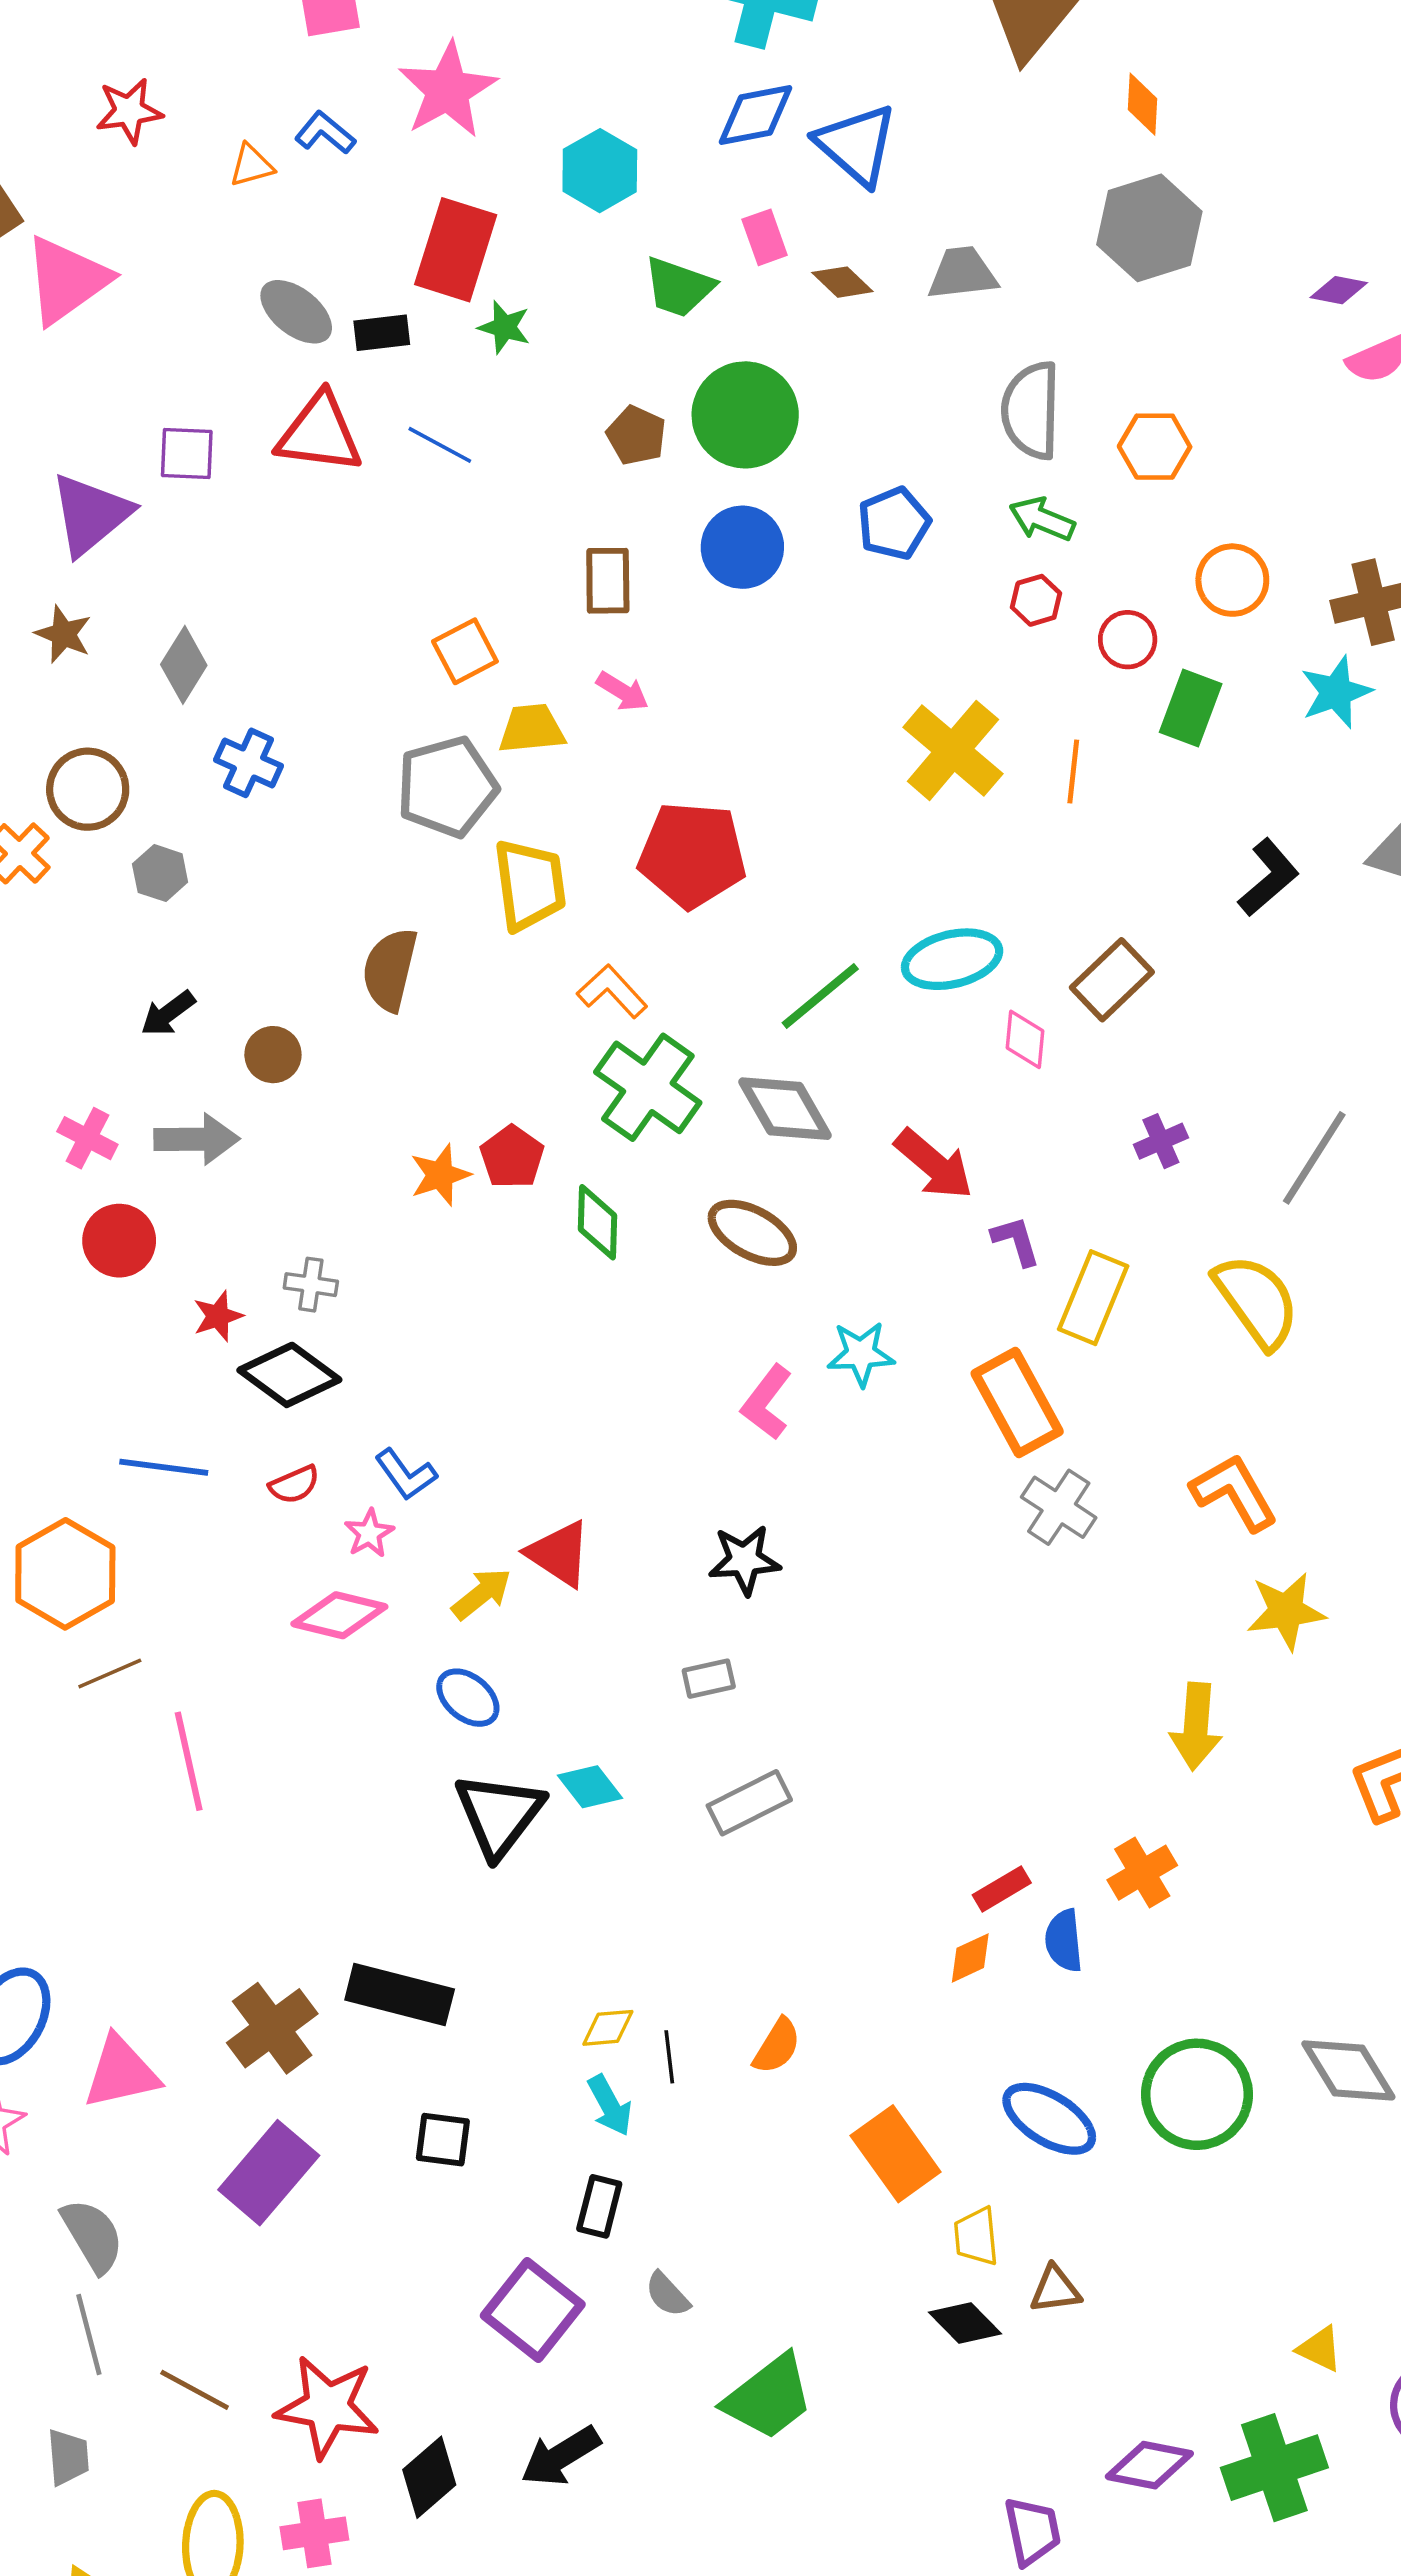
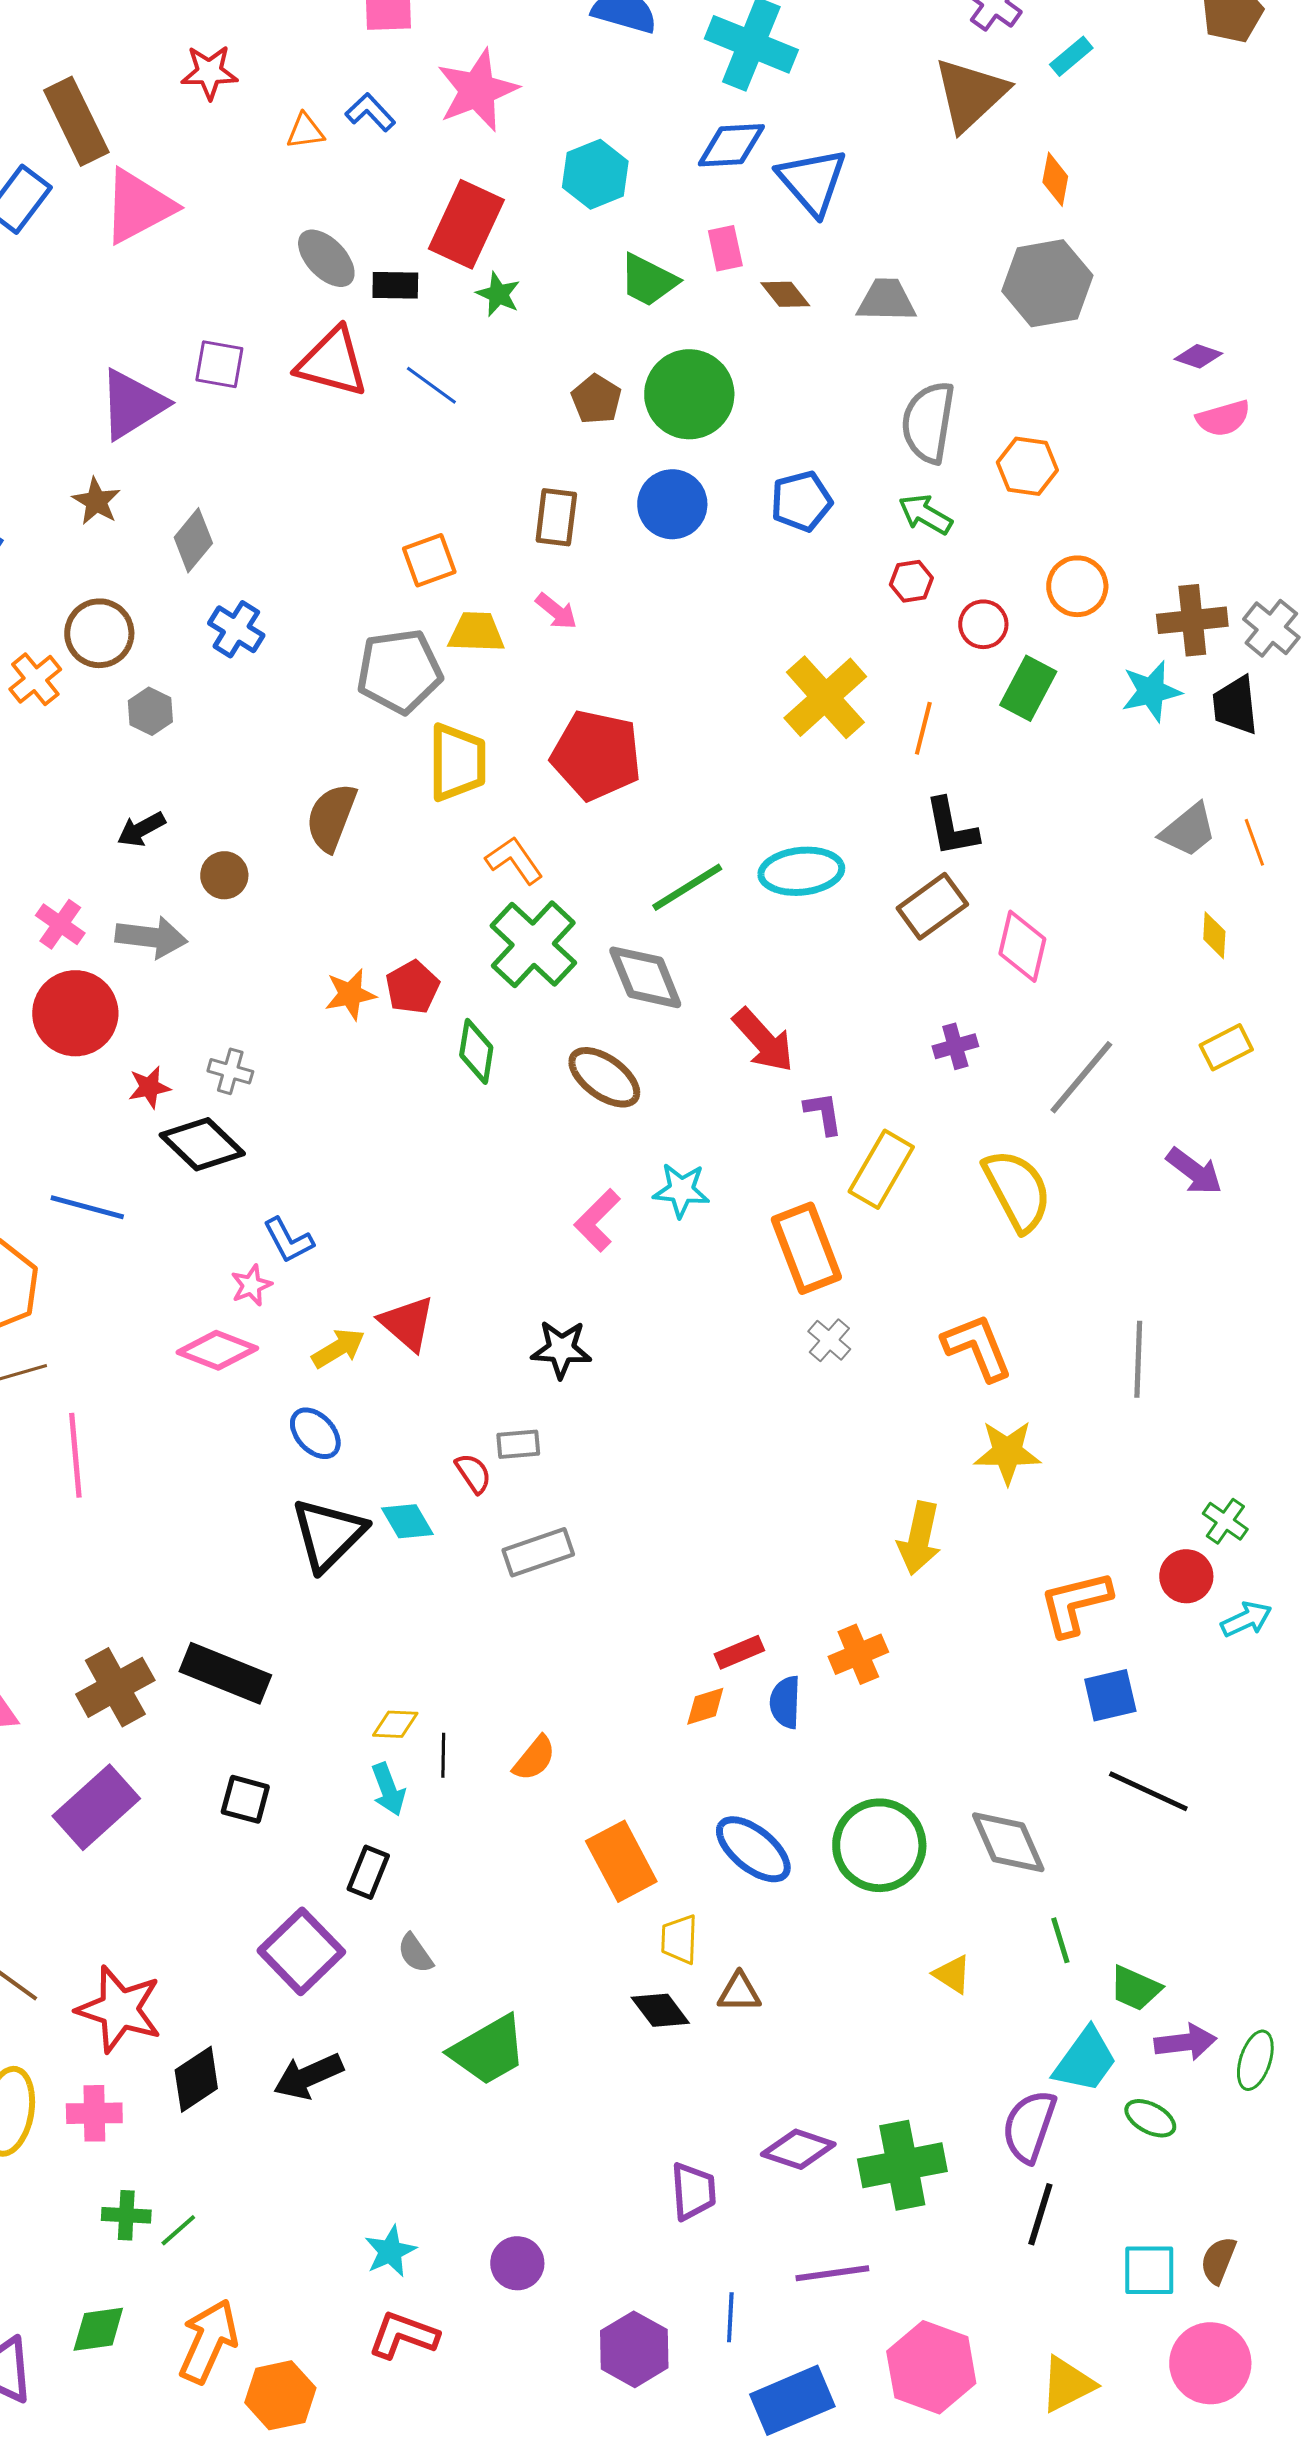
black L-shape: (1268, 877) -> (951, 827), moved, turned 112
pink diamond: (1025, 1039) -> (1022, 946), moved, size x1.4
red circle: (119, 1241) -> (75, 1013), size x1.4
red semicircle: (294, 1485) -> (473, 1473), moved, turned -108
gray cross: (1059, 1507) -> (829, 1340), size x0.7
yellow triangle: (1320, 2349) -> (952, 1974), moved

